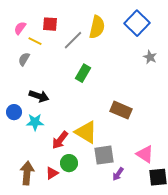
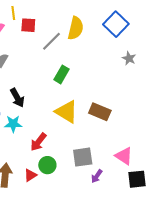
yellow line: (35, 41) -> (13, 13), moved, turned 56
black arrow: (39, 96) -> (17, 98), turned 42
yellow triangle: (86, 132) -> (67, 112), moved

